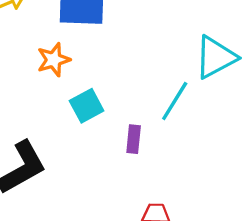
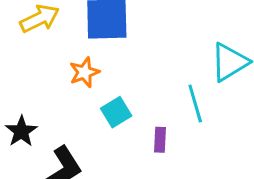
cyan line: (175, 101) -> (195, 104), turned -45

